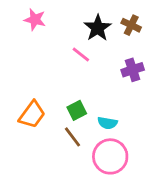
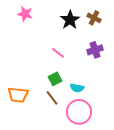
pink line: (81, 54) -> (58, 53), moved
orange trapezoid: (32, 115) -> (18, 95), moved, turned 60

